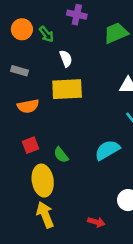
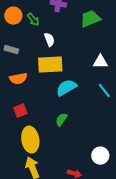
cyan semicircle: (107, 150) -> (66, 88), moved
green semicircle: (61, 155) -> (61, 120), moved, turned 72

